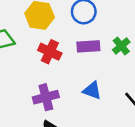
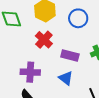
purple rectangle: (88, 46) -> (70, 55), moved

